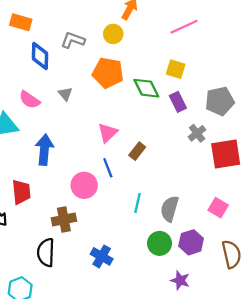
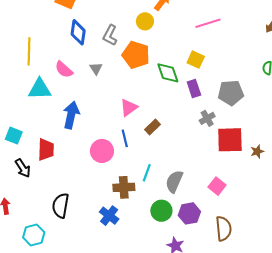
gray L-shape: (73, 40) -> (110, 35), moved, turned -90
brown cross: (64, 220) -> (124, 187), moved

